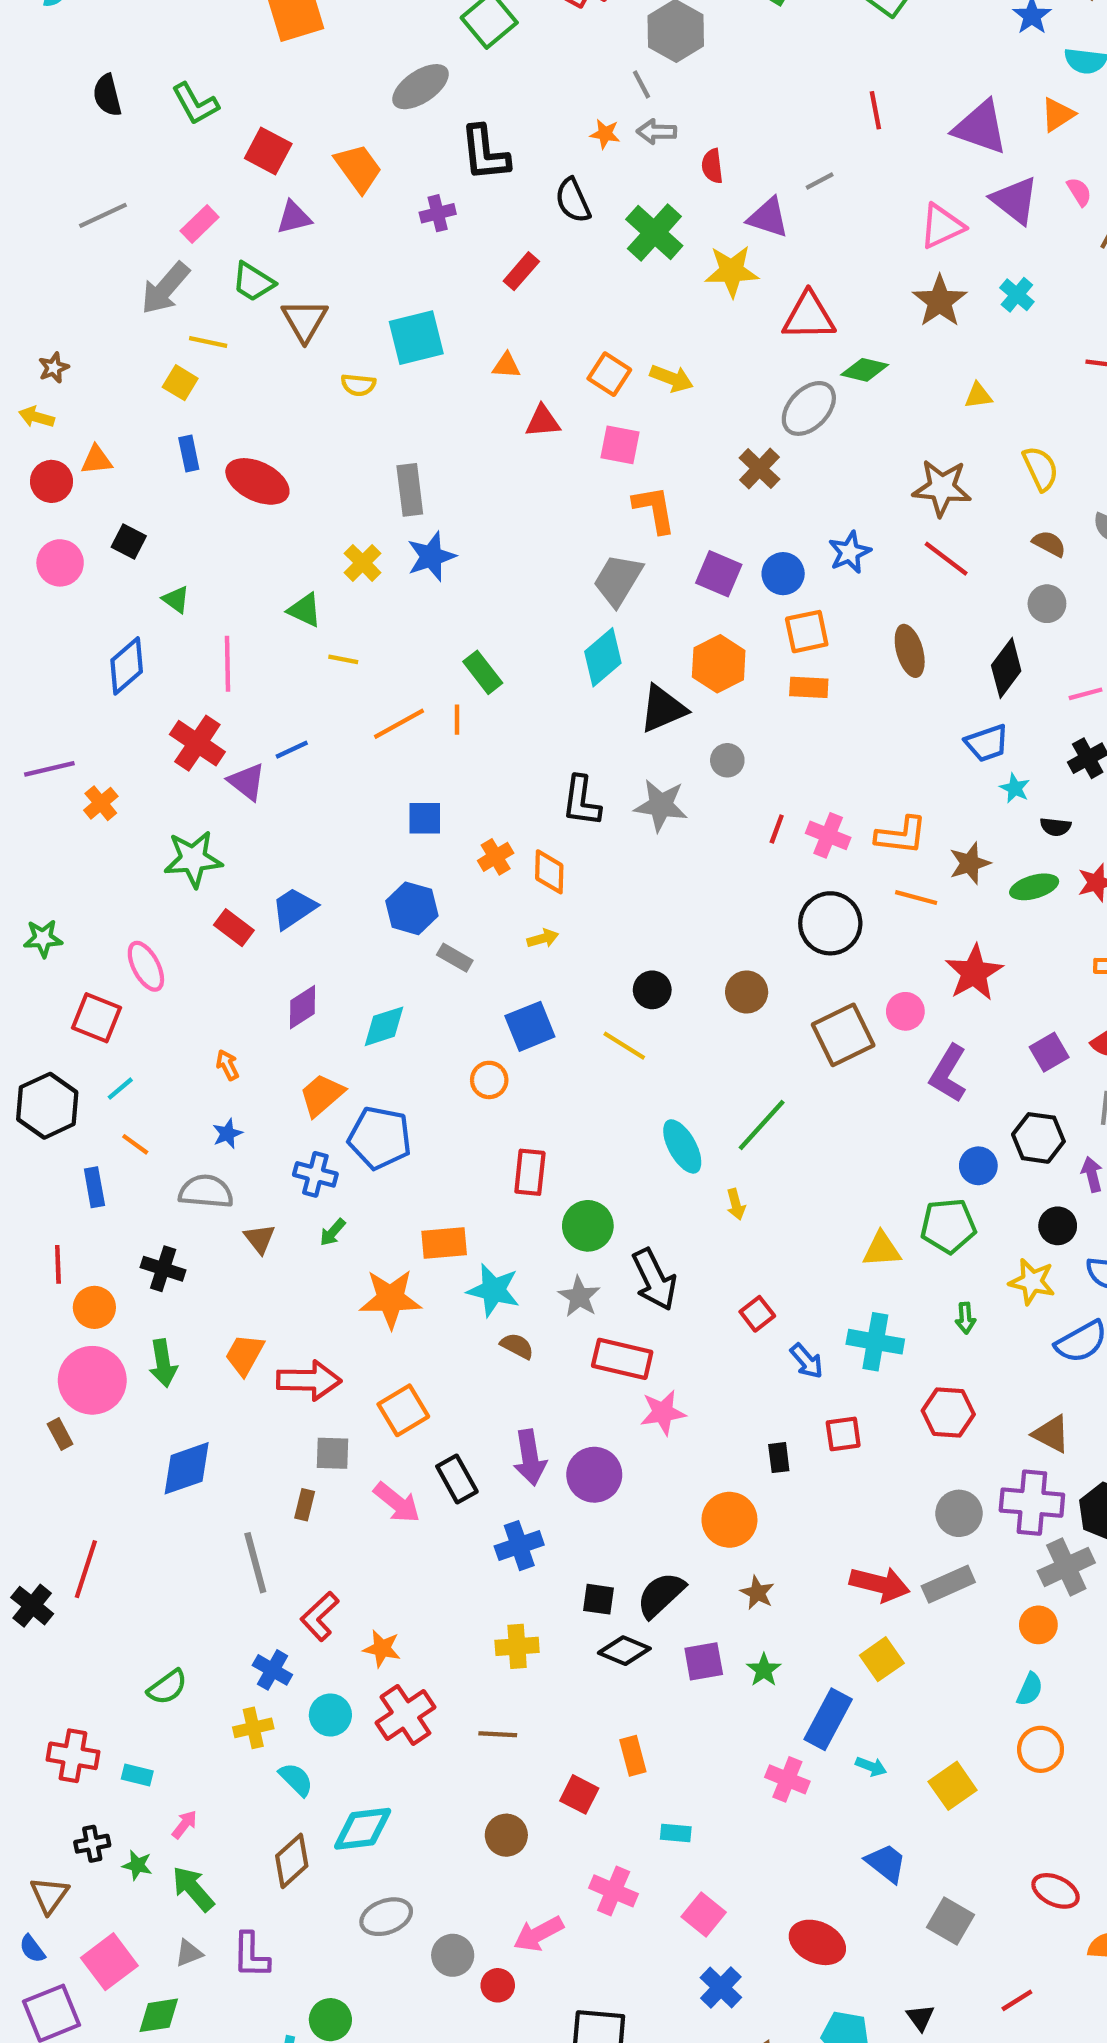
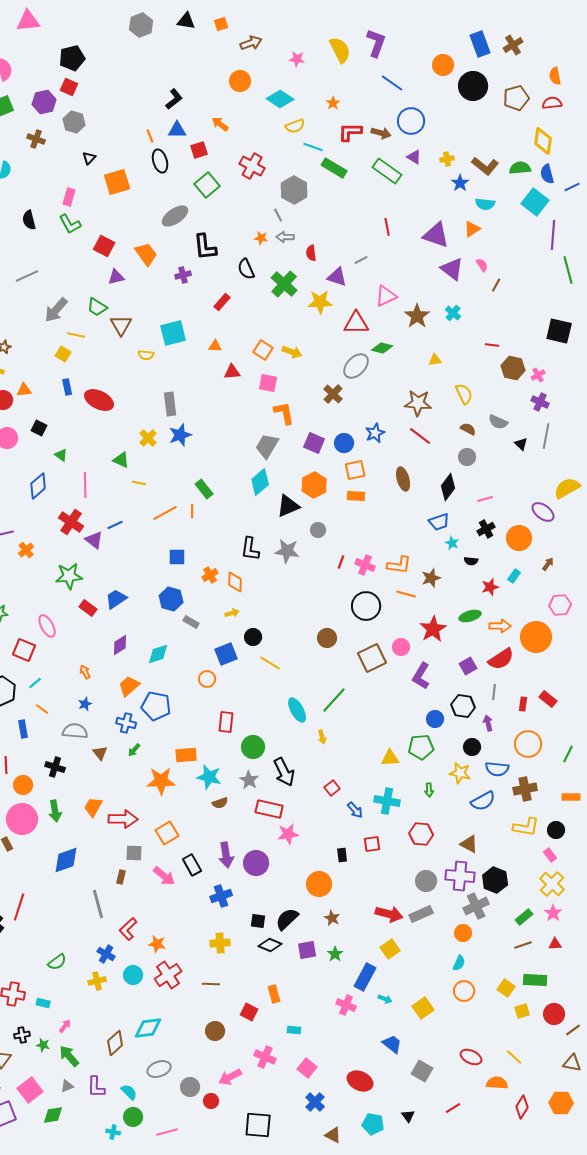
pink rectangle: (200, 224) -> (69, 197), moved, turned -30
pink triangle: (942, 226) -> (386, 296), moved
green ellipse: (1034, 887) -> (470, 616), moved
black circle: (652, 990) -> (253, 637), moved
brown semicircle: (517, 1346) -> (220, 803), turned 133
cyan semicircle: (296, 1779) -> (129, 1092), moved

